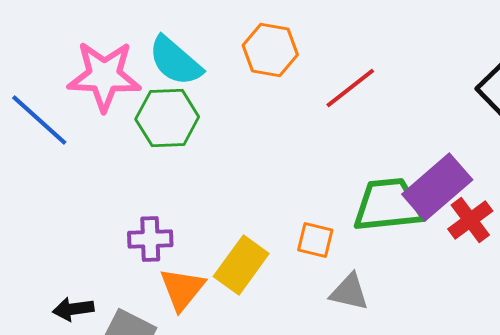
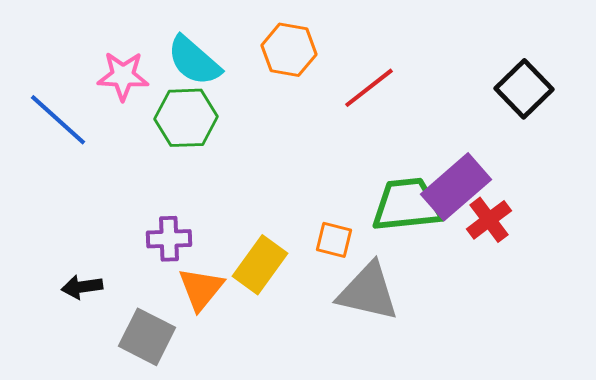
pink star: (104, 76) -> (123, 76), size x0.7
gray triangle: (349, 292) -> (368, 292), size x1.6
black arrow: (73, 309) -> (82, 287), moved

